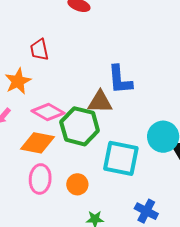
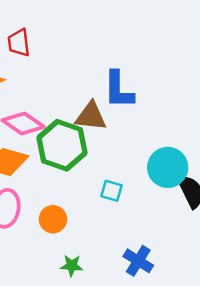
cyan square: (121, 158) -> (111, 191), size x0.5

